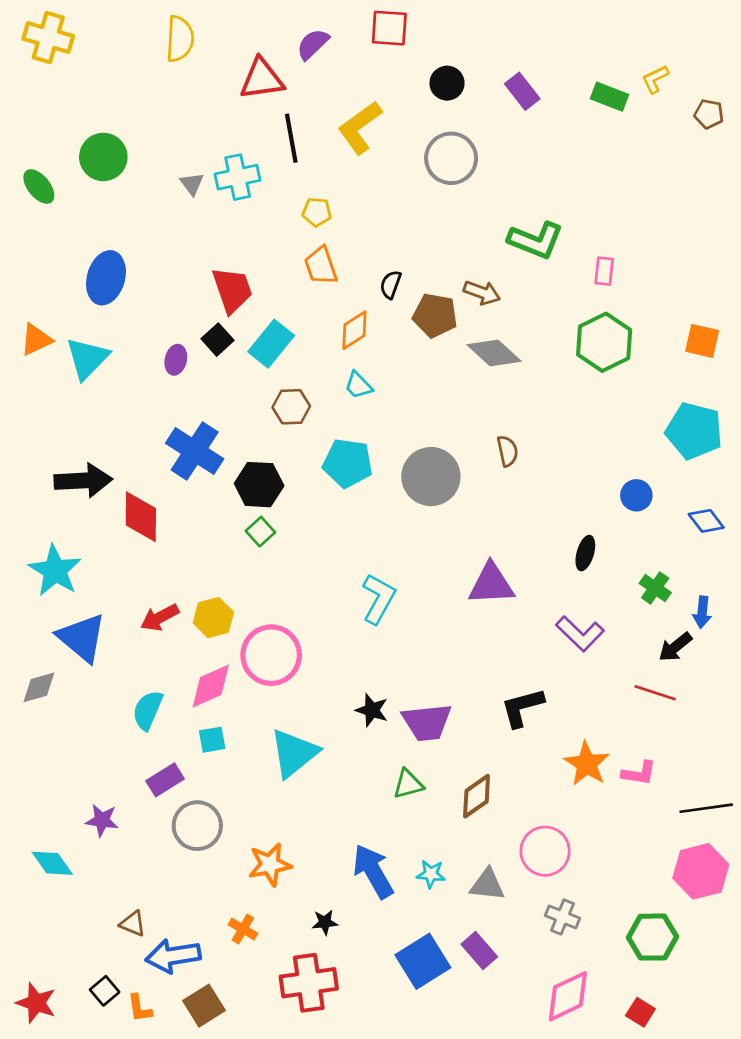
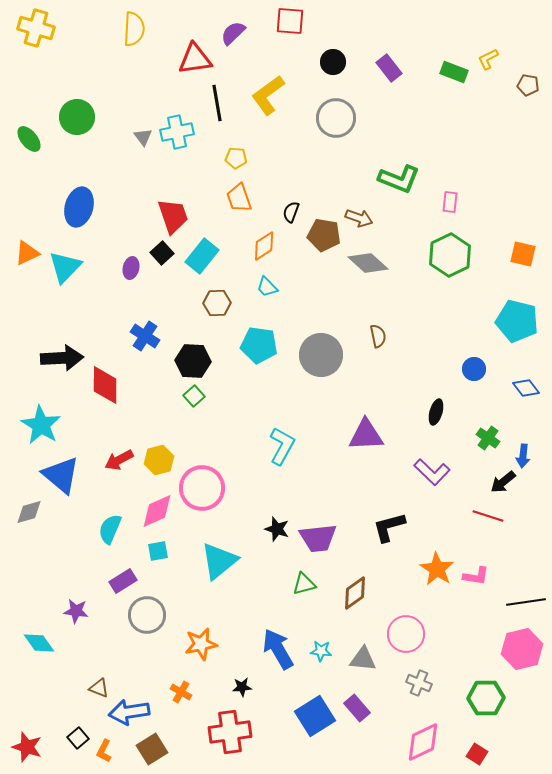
blue cross: (195, 451) -> (145, 336), size x0.7
orange L-shape: (140, 1008) -> (104, 751), turned 35

